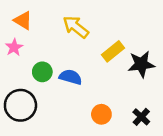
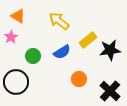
blue semicircle: (71, 77) -> (62, 52), moved, turned 132
orange circle: (101, 114) -> (79, 79), moved
black cross: (141, 117) -> (110, 91), size x1.5

